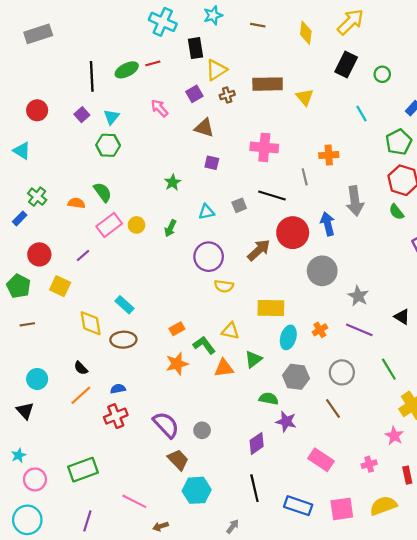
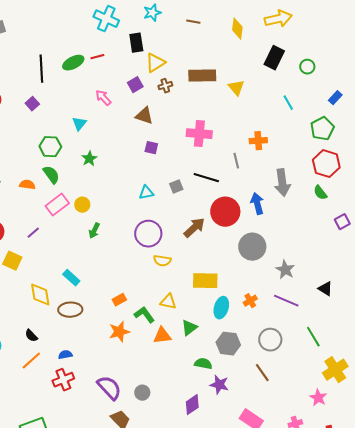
yellow arrow: (351, 22) -> (278, 19), turned 32
cyan triangle: (111, 117) -> (79, 124), moved
green hexagon: (108, 145) -> (50, 147), moved
green star: (173, 182) -> (89, 159), moved
green arrow: (170, 228) -> (94, 231), moved

